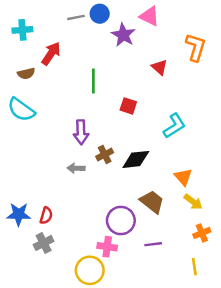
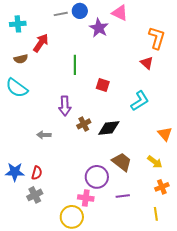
red triangle: (159, 67) -> (147, 63), moved
gray arrow: (76, 168) -> (44, 135), moved
orange triangle: (183, 177) -> (165, 134), moved

